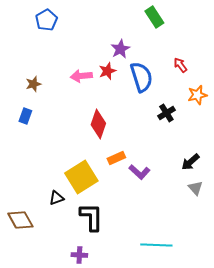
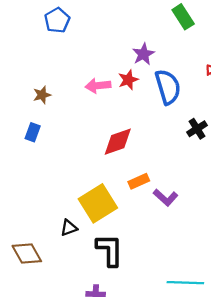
red diamond: (98, 124) -> (118, 142), turned 52

